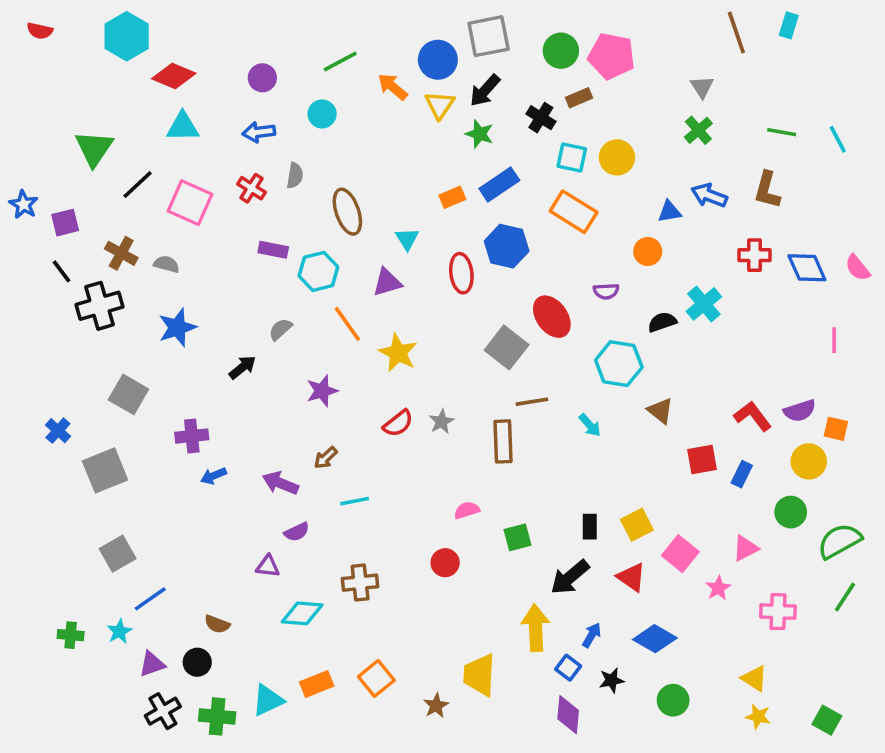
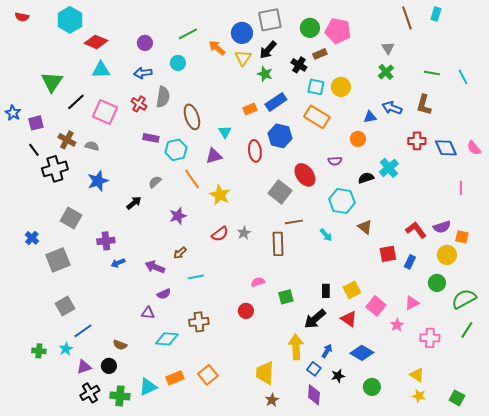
gray semicircle: (295, 176) -> (163, 97), size x1.5
brown star: (436, 706) -> (272, 400), moved

